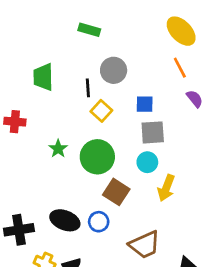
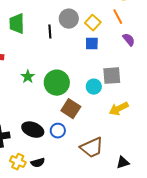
yellow square: (101, 111) -> (93, 23), moved
gray square: (153, 132) -> (112, 76), moved
yellow arrow: (166, 188) -> (119, 109), moved, turned 42

